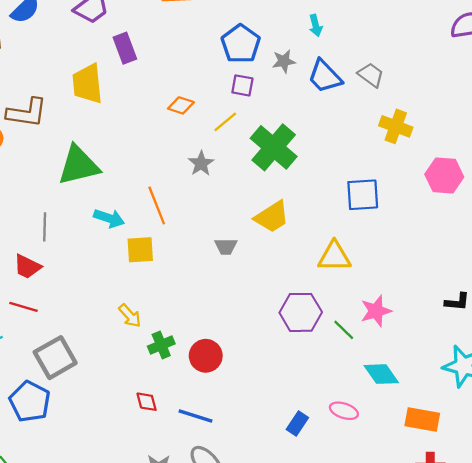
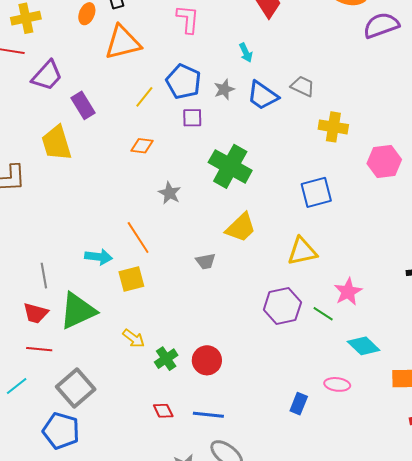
yellow line: (225, 122) -> (144, 97), moved
green triangle: (79, 165) -> (78, 311), moved

